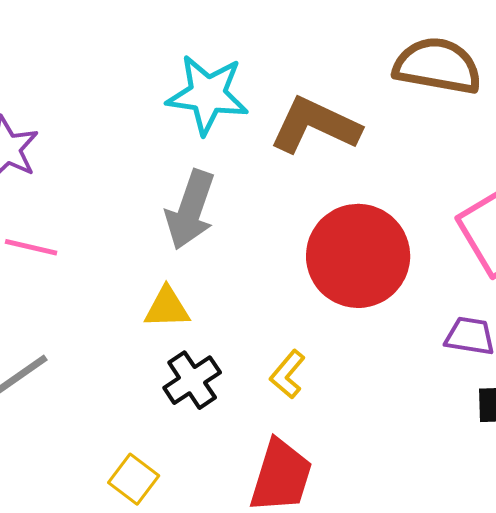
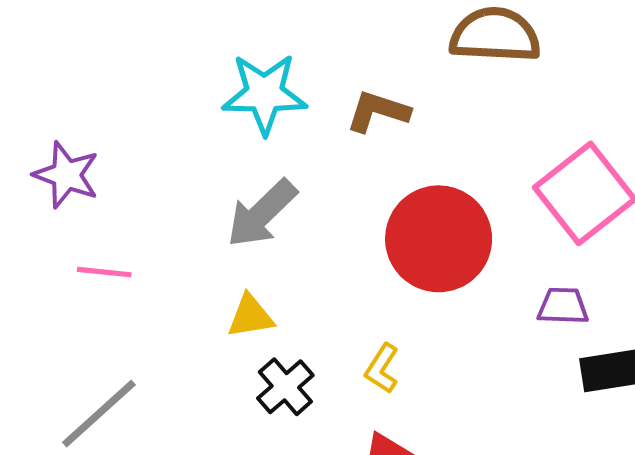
brown L-shape: (315, 125) -> (378, 111), size x0.7
gray arrow: (190, 210) -> (262, 213), turned 34

